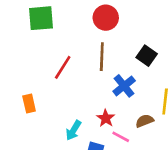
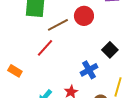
brown line: (102, 57) -> (58, 25), moved, turned 50
orange rectangle: (29, 104) -> (15, 71), turned -56

